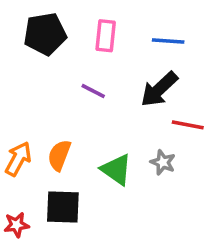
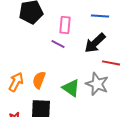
pink rectangle: (106, 36) -> (65, 25), moved
gray star: (163, 162) -> (97, 84), size x1.6

